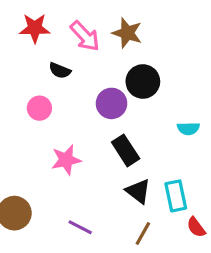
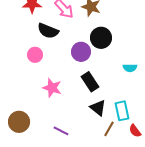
black semicircle: (60, 71) -> (48, 31), size x1.5
pink star: (66, 160) -> (52, 88), turned 30
brown line: (143, 234) -> (109, 129), moved

